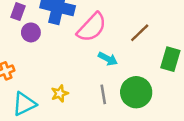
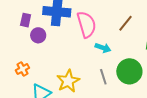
pink semicircle: (92, 27) -> (86, 24), turned -52
yellow star: (60, 93) -> (68, 81), size x1.6

